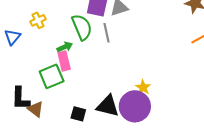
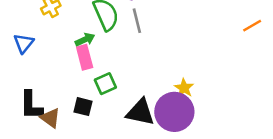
blue triangle: (12, 37) -> (24, 43), moved
green square: (52, 76) -> (105, 84), moved, size x0.7
black square: (78, 114) -> (83, 107), moved

